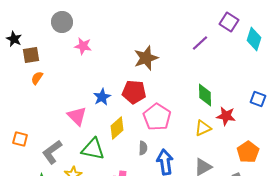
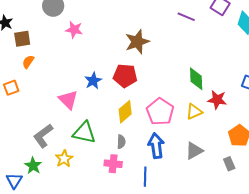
purple line: (200, 43) -> (186, 17), moved, turned 66
pink pentagon: (157, 117) -> (160, 112), moved
yellow diamond: (117, 128) -> (125, 112), moved
orange square: (20, 139) -> (11, 88), moved, turned -35
gray semicircle: (143, 148) -> (121, 142), moved

